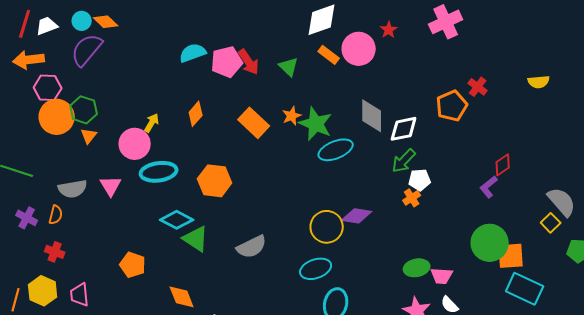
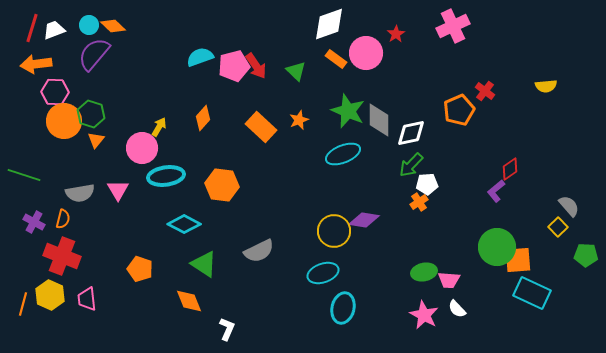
green star: (316, 124) -> (348, 111), moved
gray semicircle: (562, 202) -> (569, 206), size x0.7
green triangle: (196, 239) -> (204, 264), moved
red cross: (55, 252) -> (62, 256), size x1.8

